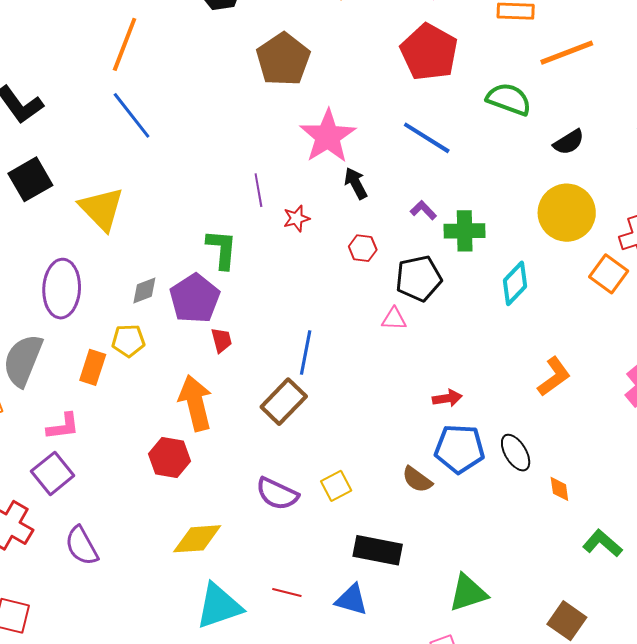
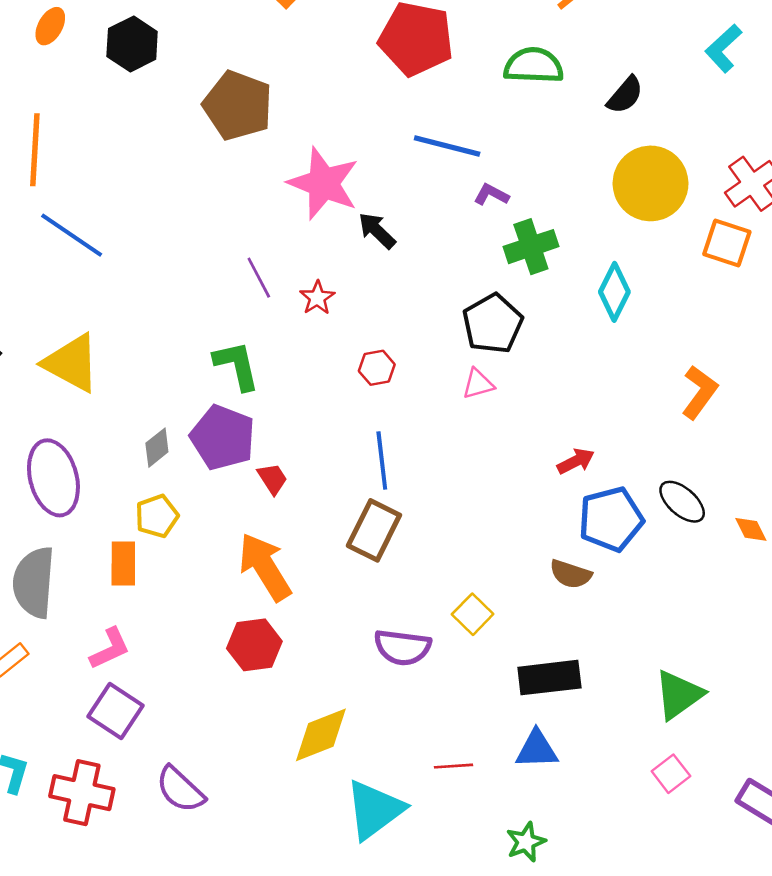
purple L-shape: (423, 210) -> (491, 195), moved
red hexagon: (363, 248) -> (377, 368), moved

